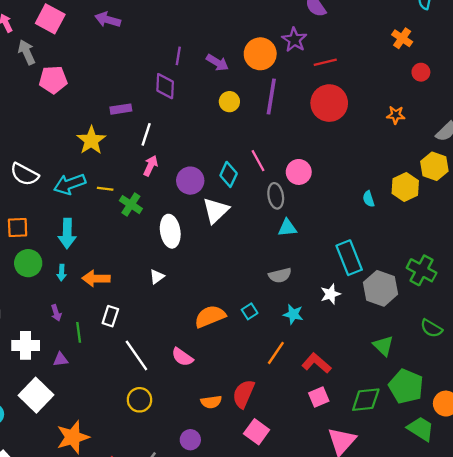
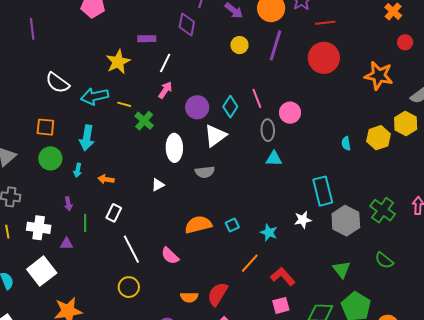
orange star: (396, 115) -> (379, 76), size x1.8
gray semicircle: (280, 275) -> (205, 172), moved
orange arrow: (96, 278) -> (106, 179), size x0.7

